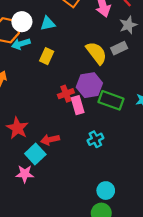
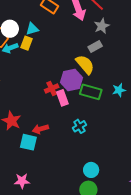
yellow semicircle: (96, 53) -> (85, 64), moved
yellow rectangle: (47, 56) -> (27, 43), moved
cyan square: (35, 154) -> (28, 142), turned -30
pink star: (25, 174) -> (22, 181), moved

